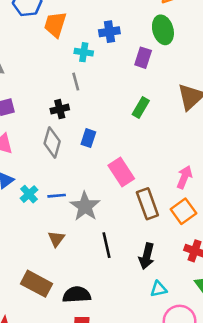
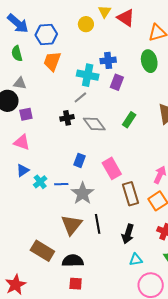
orange trapezoid: (55, 24) -> (52, 61), moved
cyan cross: (84, 52) -> (88, 75), size x1.5
purple rectangle: (143, 58) -> (117, 82), moved
gray line: (76, 82) -> (80, 97), turned 64
blue rectangle: (88, 138) -> (79, 160), moved
gray diamond: (52, 142) -> (94, 124), moved, turned -55
brown triangle: (56, 239) -> (72, 225), moved, size x1.6

